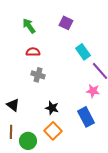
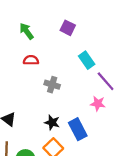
gray cross: (38, 75) -> (52, 85), moved
blue rectangle: (86, 117) -> (78, 129), moved

